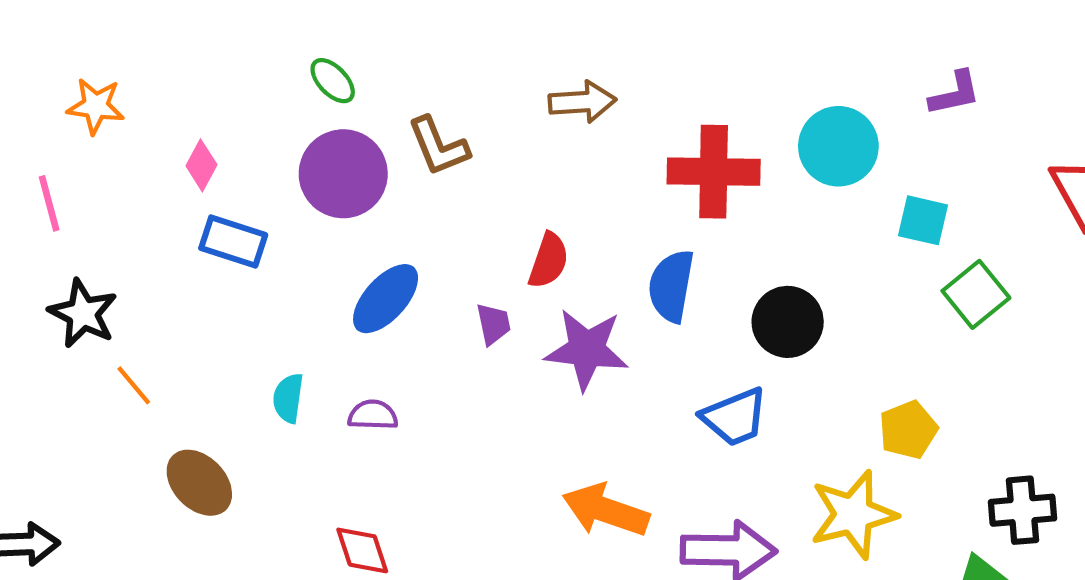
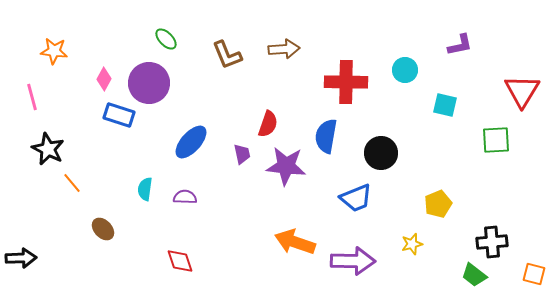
brown L-shape: (438, 146) -> (227, 55), moved
cyan circle: (838, 146) -> (405, 70), size x0.7
purple circle: (343, 174) -> (149, 83), moved
green square: (976, 294) -> (496, 140), moved, turned 36
brown ellipse: (199, 483) -> (103, 229), size x0.7
yellow star: (853, 514) -> (412, 244), size x0.5

